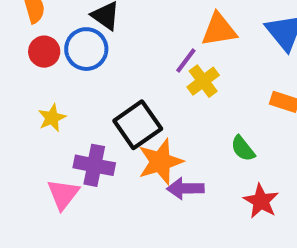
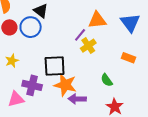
black square: (138, 125) -> (55, 66), turned 30
orange star: (160, 162) -> (65, 85), turned 30
pink triangle: (63, 194) -> (16, 99), turned 36

